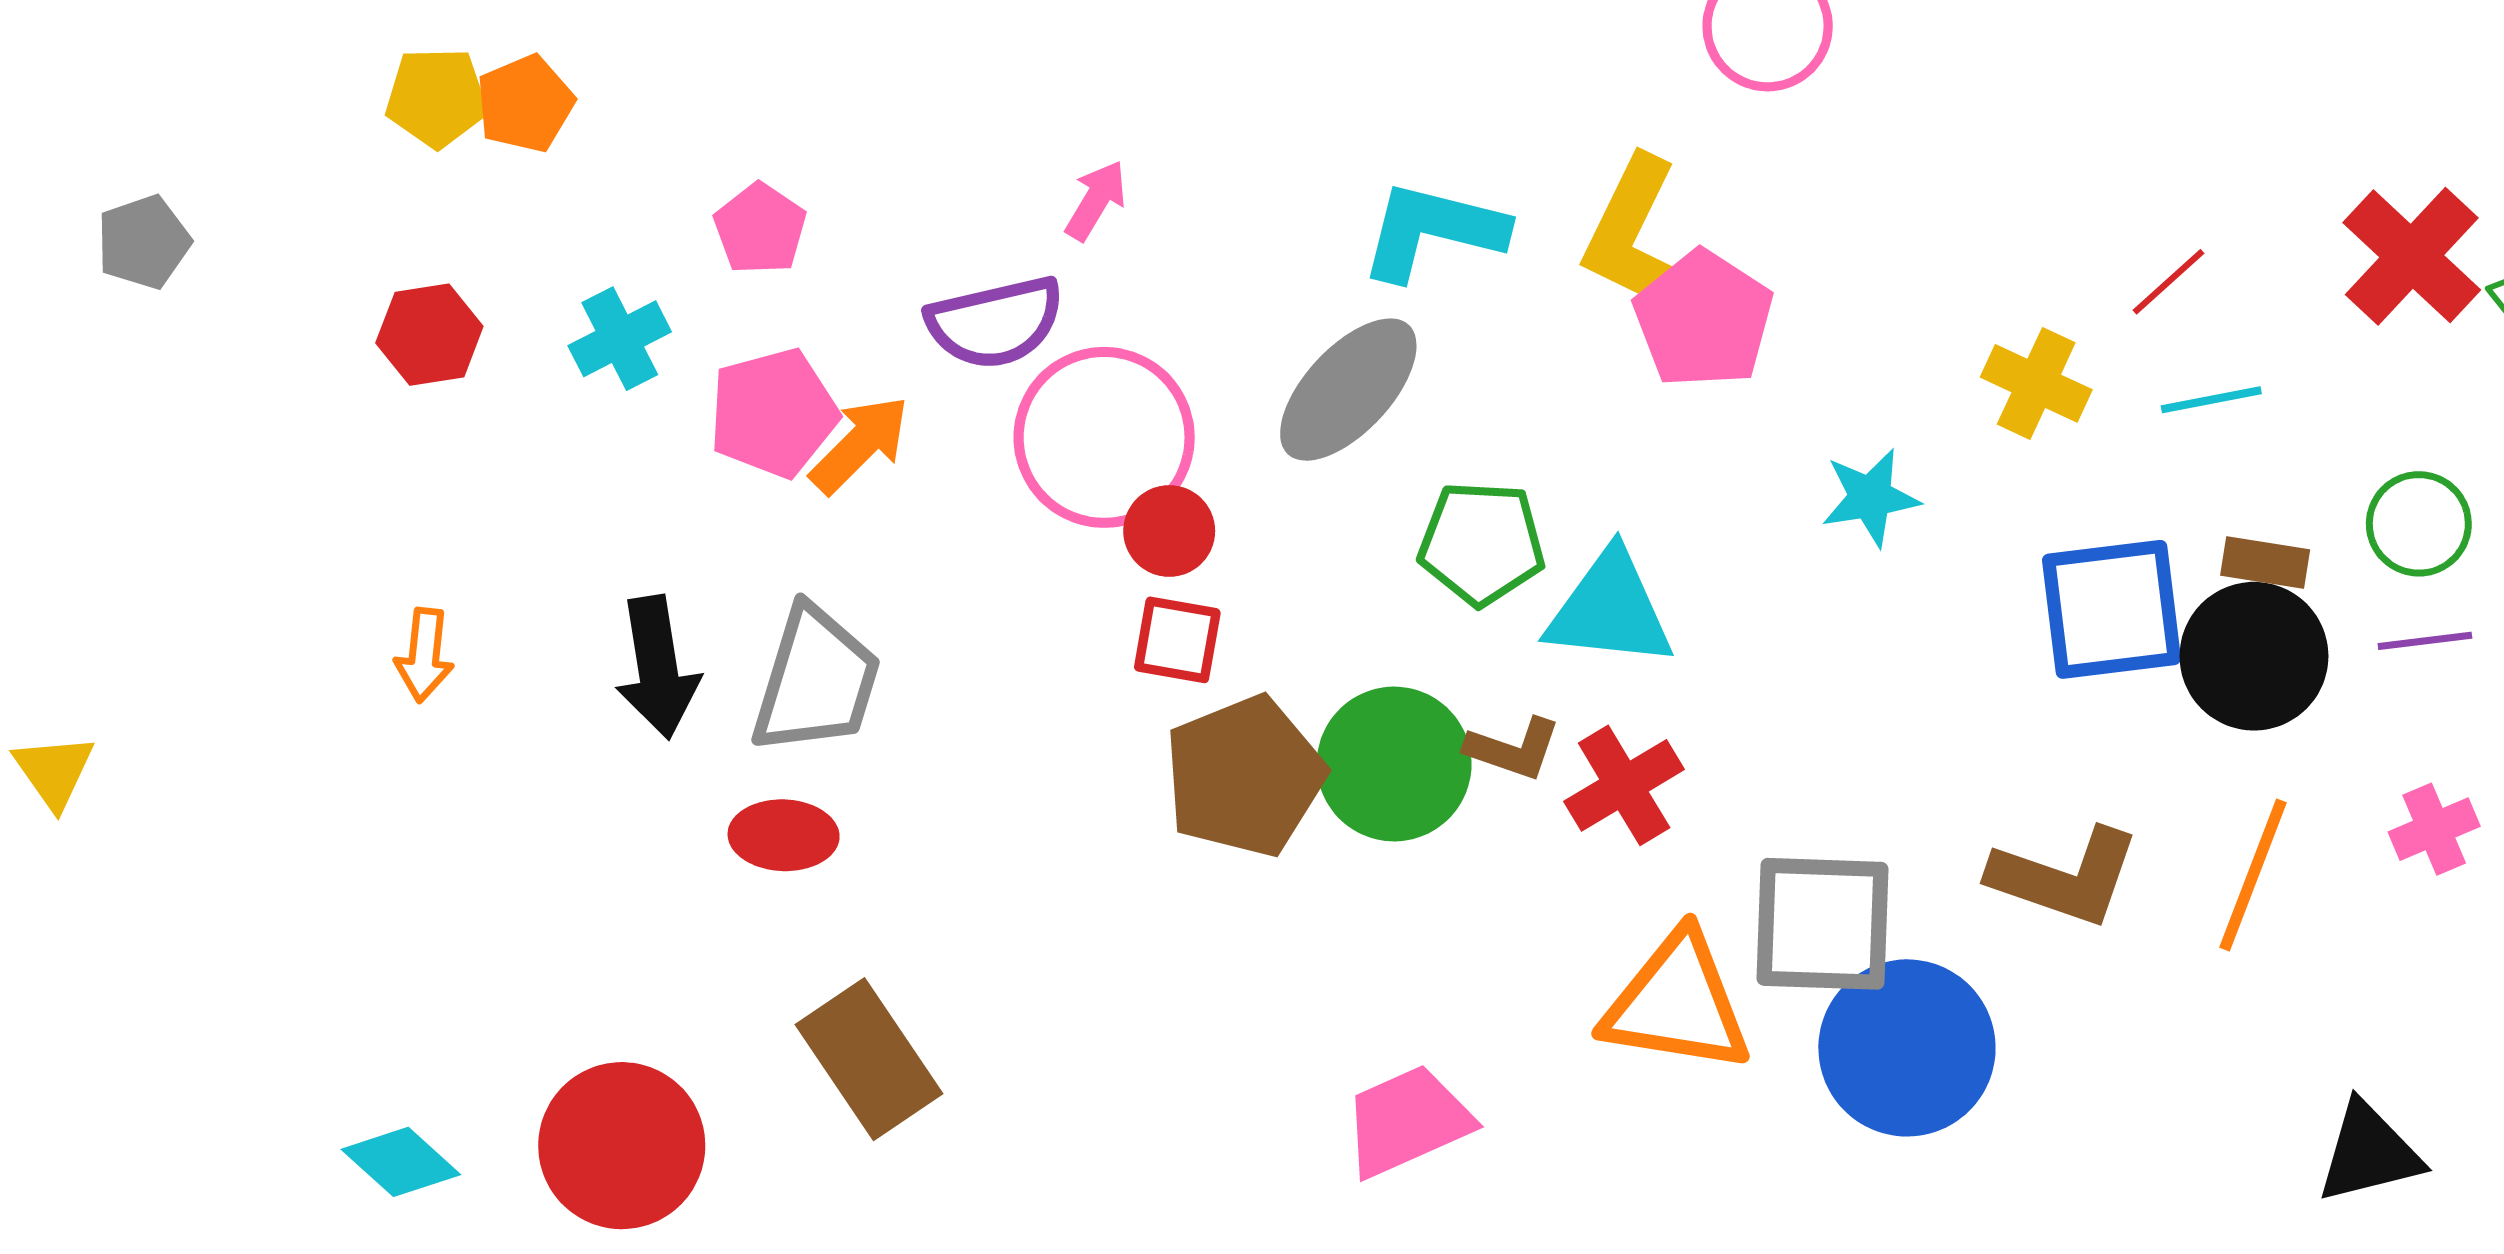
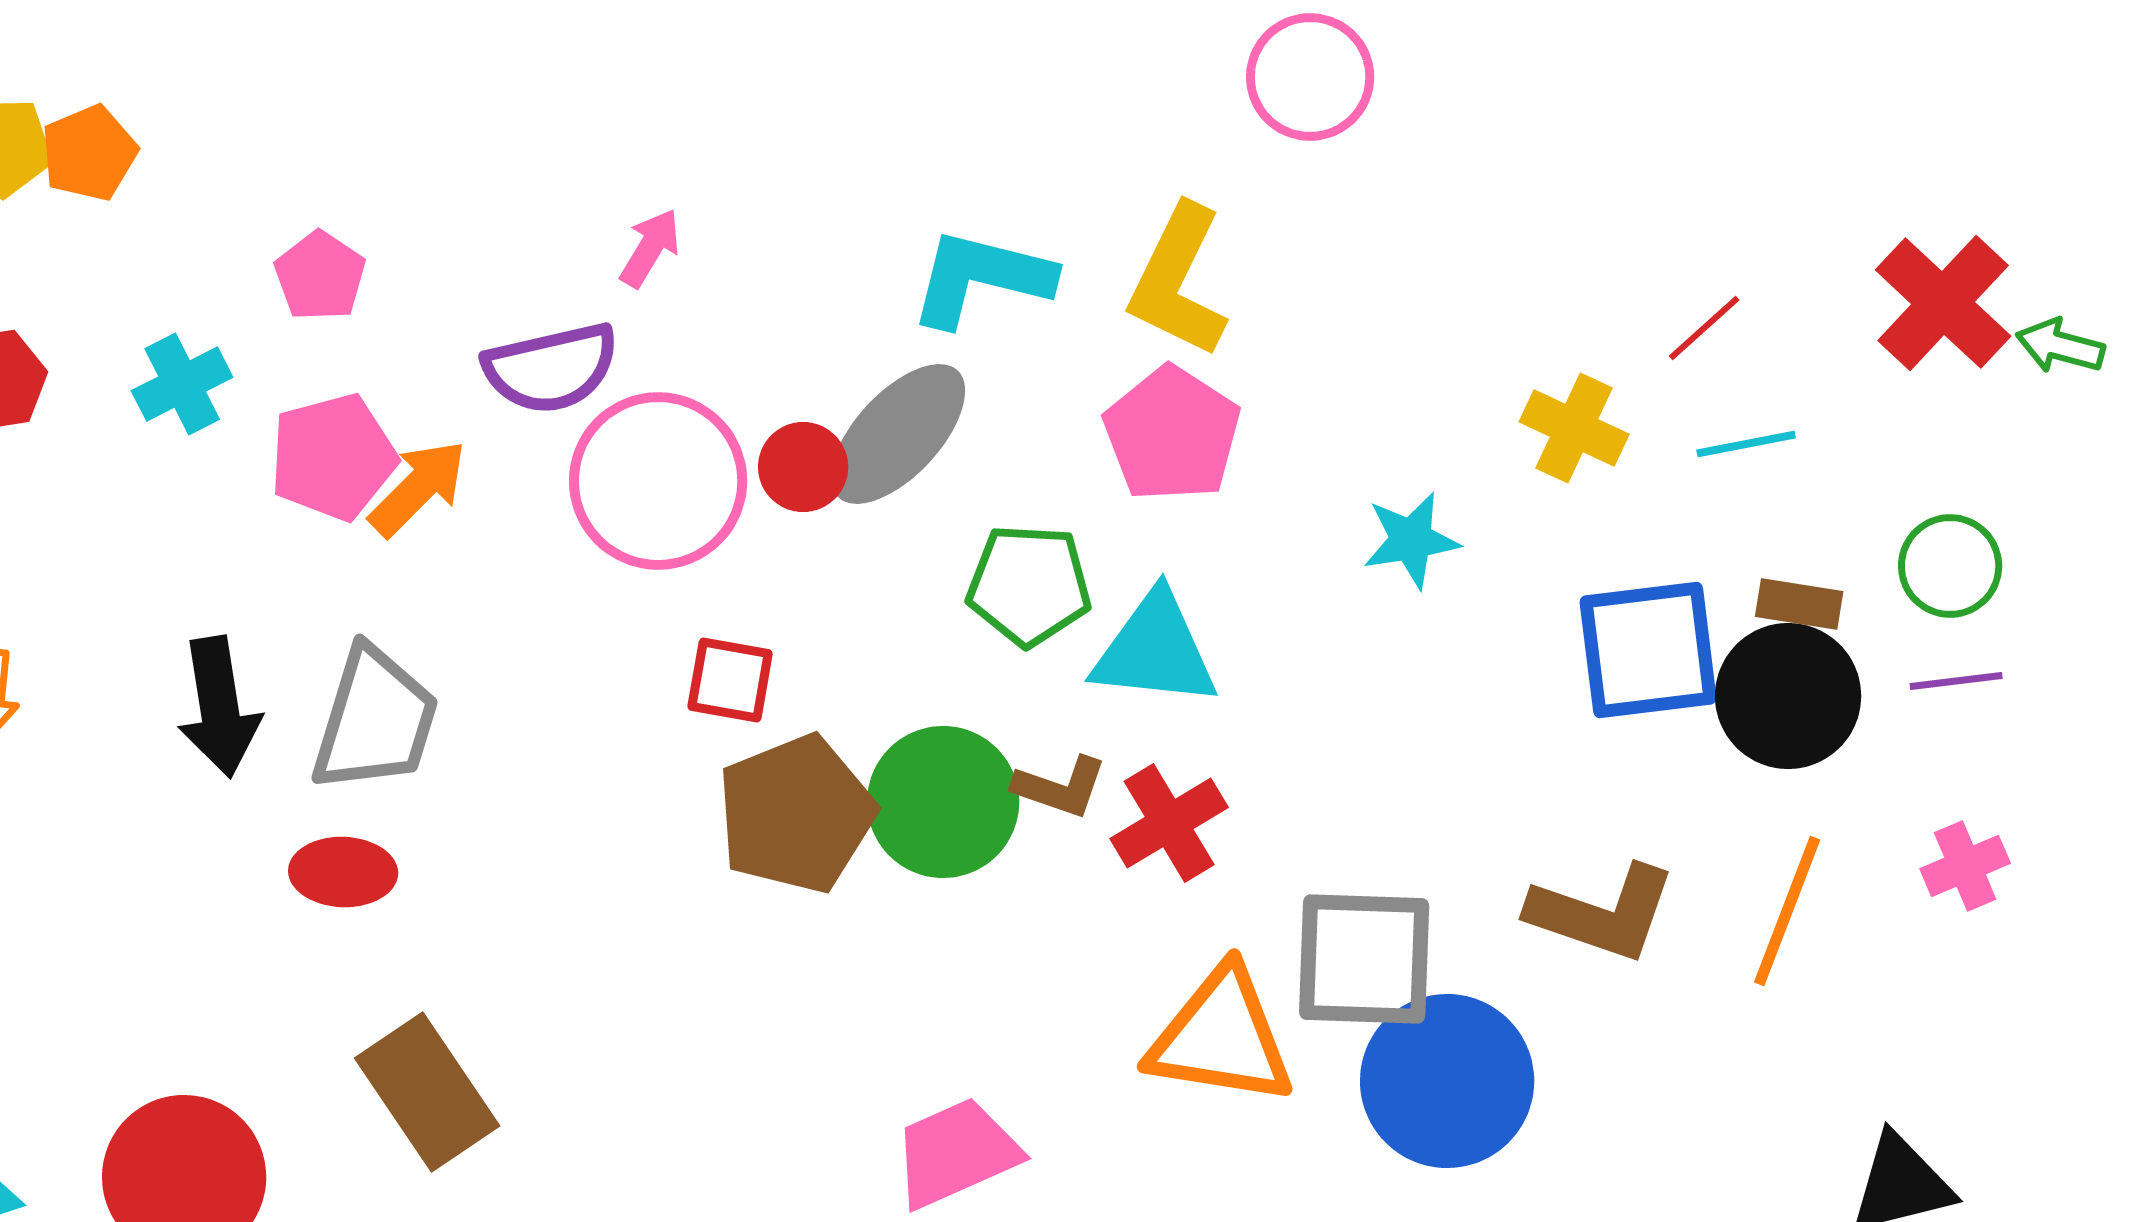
pink pentagon: (1703, 319) -> (1172, 434), moved
red circle: (1169, 531) -> (803, 467), moved

